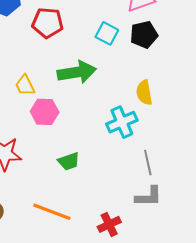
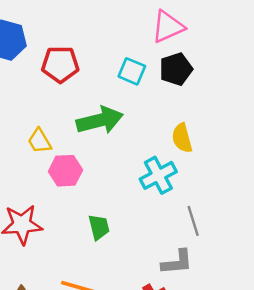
green trapezoid: (69, 161) -> (99, 227), turned -80
gray L-shape: (149, 197) -> (177, 262), moved

